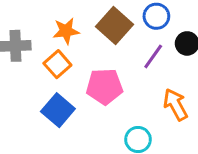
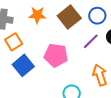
orange square: (57, 64) -> (14, 42), moved

